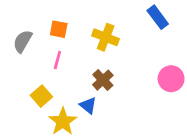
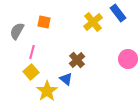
yellow cross: (106, 37) -> (93, 22), moved, turned 30
pink line: (57, 60) -> (32, 52), moved

